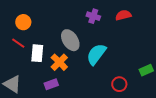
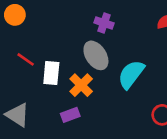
purple cross: (93, 16) -> (104, 23), moved
orange circle: (23, 22) -> (15, 15), moved

